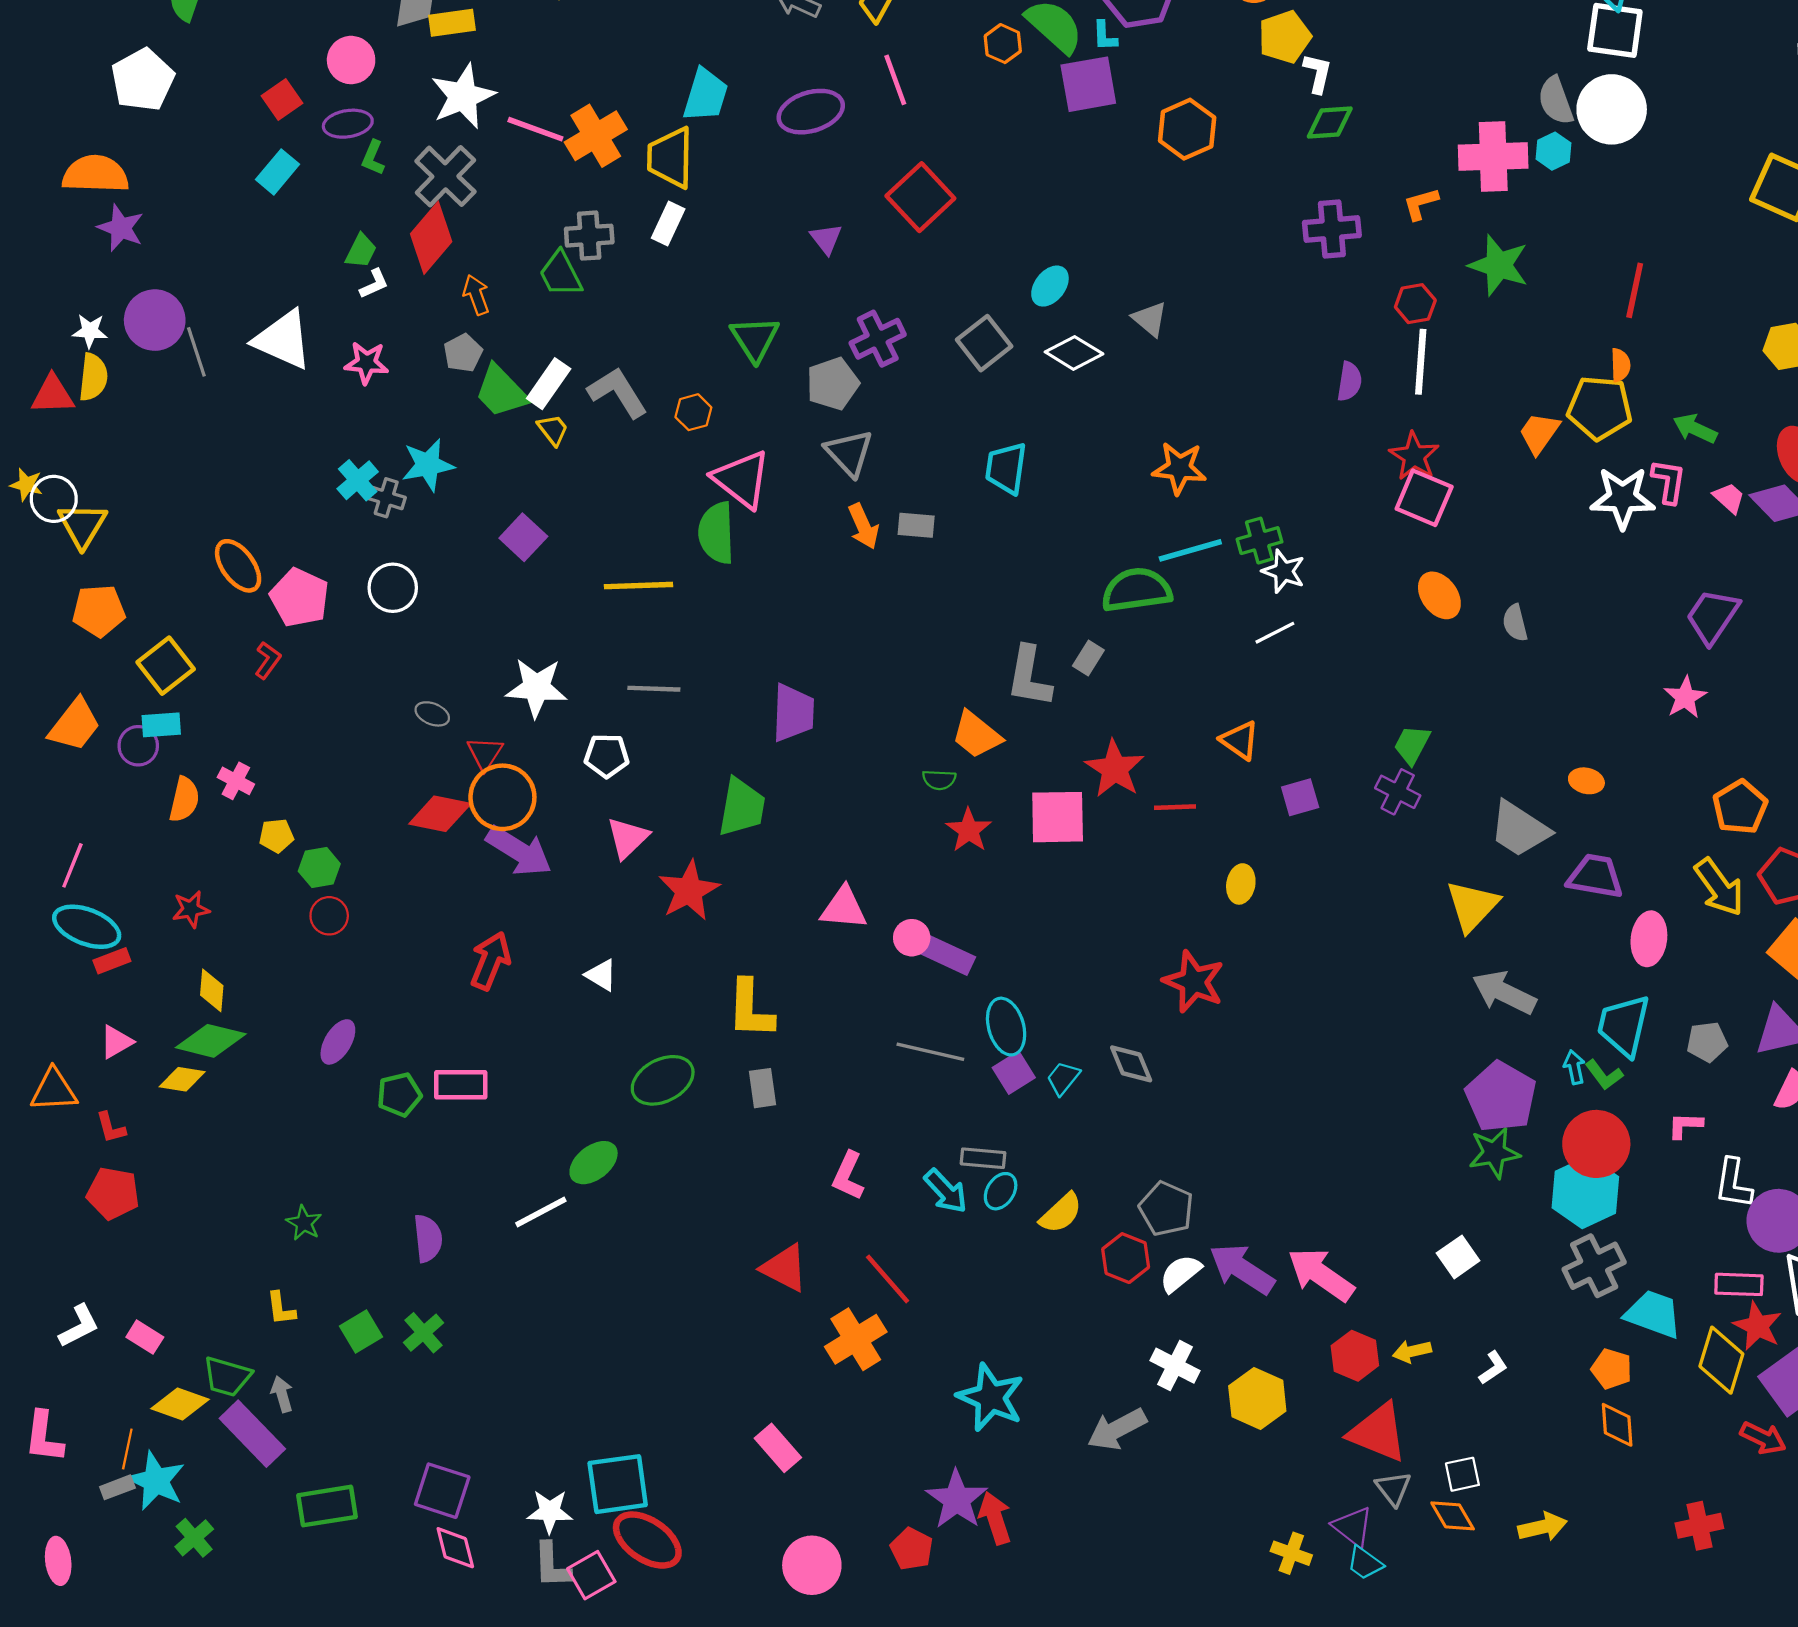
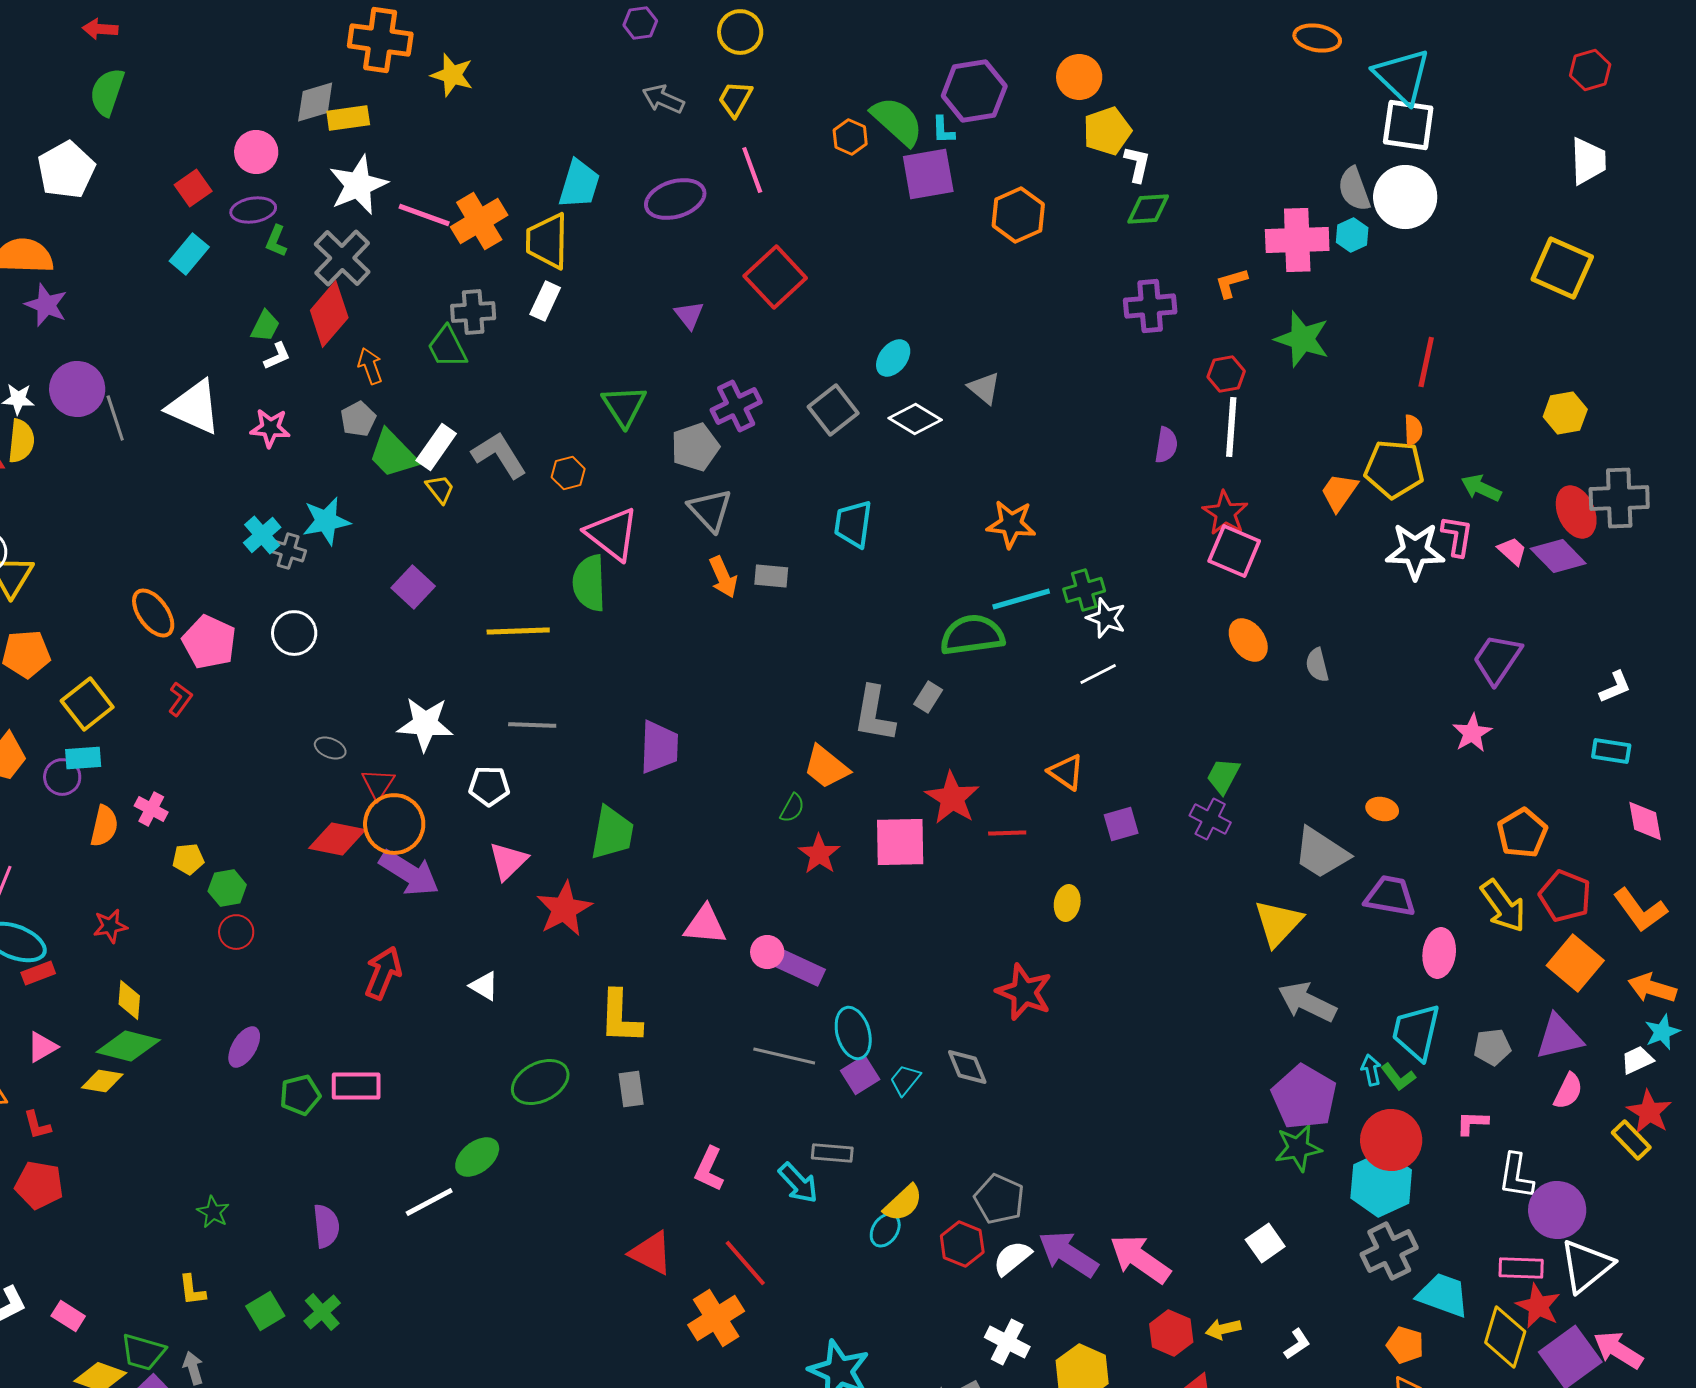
green semicircle: (939, 780) -> (792, 808), turned -64
cyan ellipse: (1001, 1191) -> (885, 1230), moved

